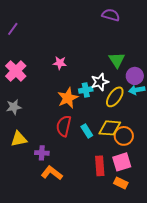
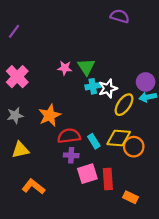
green triangle: (117, 60) -> (86, 67), moved
cyan cross: (86, 90) -> (93, 86), moved
orange star: (68, 98) -> (50, 115), moved
red semicircle: (64, 126) -> (69, 136), turned 70
purple cross: (42, 153) -> (71, 155), moved
pink square: (122, 162) -> (87, 174), moved
orange L-shape: (52, 173) -> (33, 187), moved

